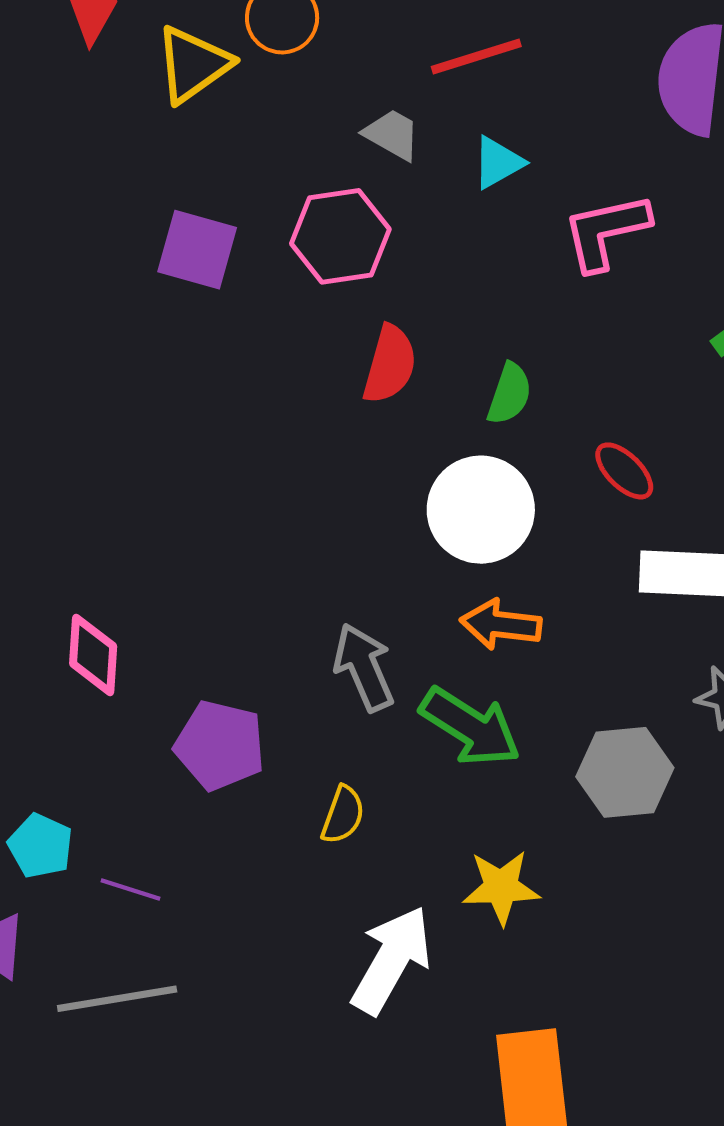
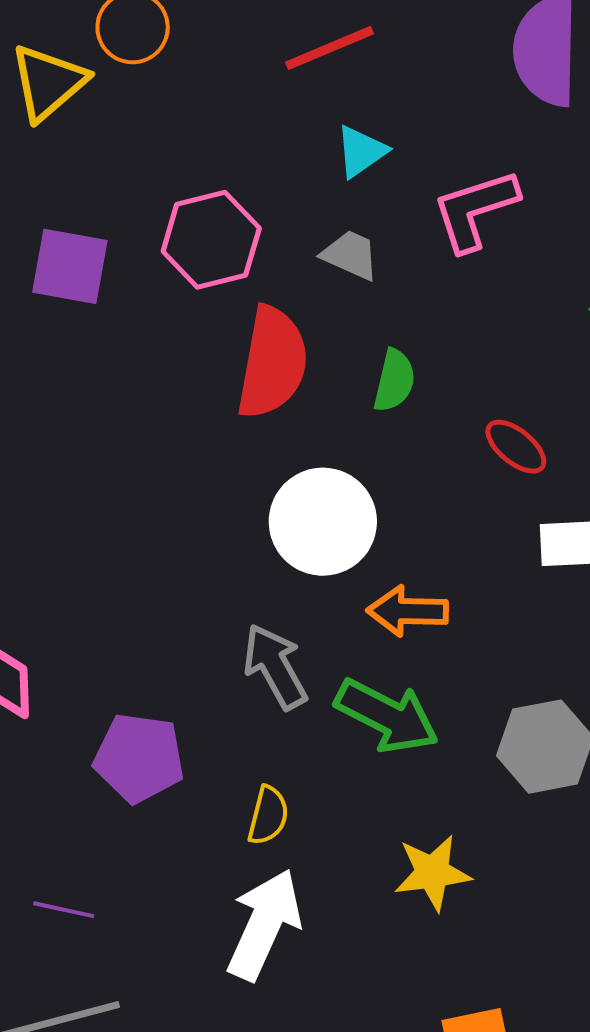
gray trapezoid: (392, 135) -> (350, 255), moved
red semicircle: (390, 364) -> (272, 363), size x1.4
white circle: (481, 510) -> (323, 522), moved
white arrow: (391, 960) -> (264, 924), moved

